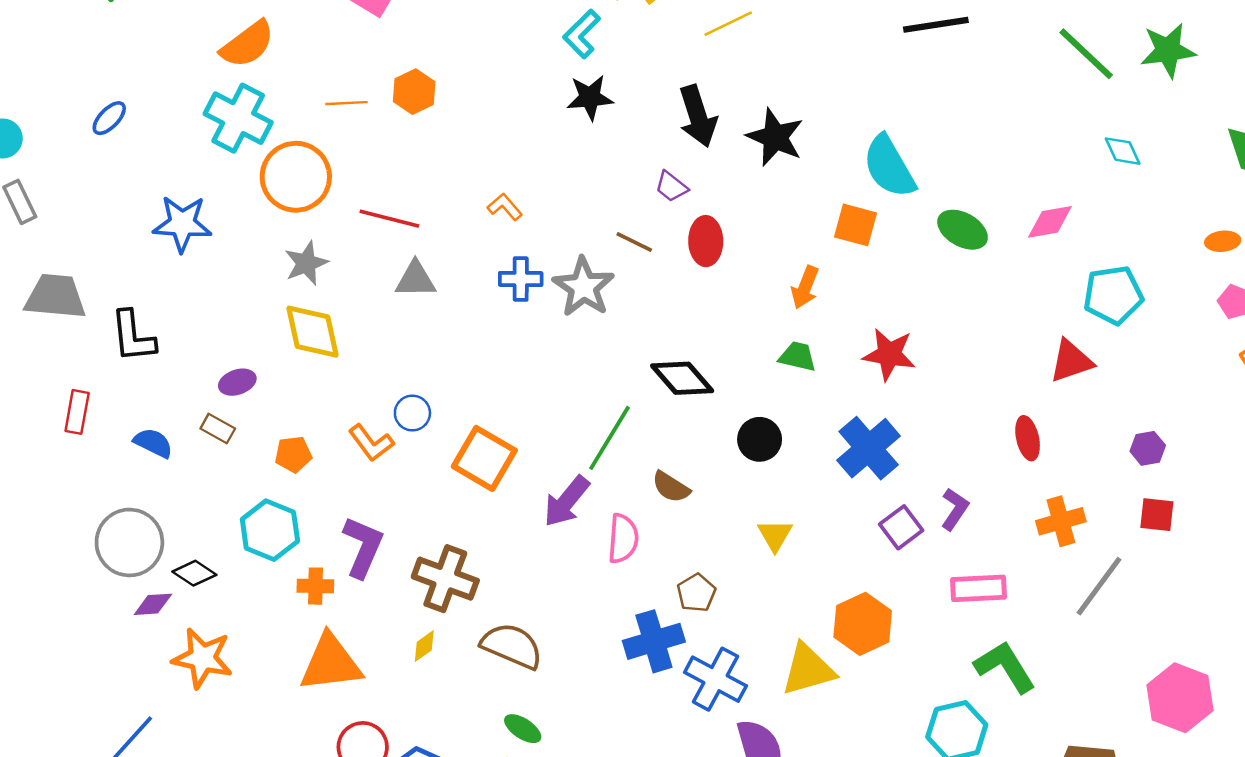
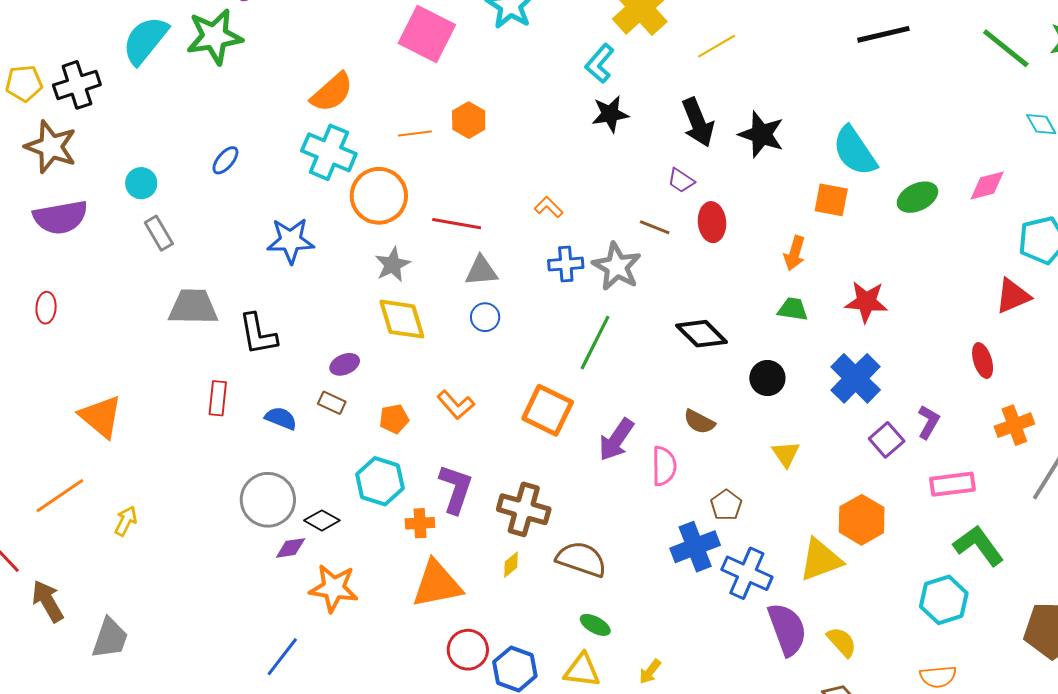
green ellipse: (963, 230) -> (917, 197), turned -51
blue circle: (412, 413) -> (485, 317), moved
green line: (610, 438) -> (595, 343), moved

